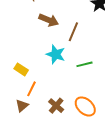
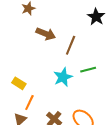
cyan star: (56, 54) -> (63, 77), moved, turned 30
green line: (84, 64) -> (88, 70), moved

